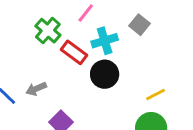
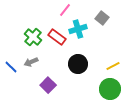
green cross: (48, 31) -> (33, 37), moved
black circle: (105, 74) -> (78, 64), moved

